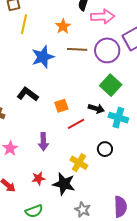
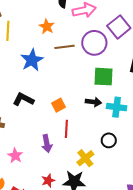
green square: (111, 85) -> (104, 77), turned -30
red line: (76, 124) -> (66, 129), moved, turned -48
yellow cross: (79, 163) -> (85, 158), turned 30

